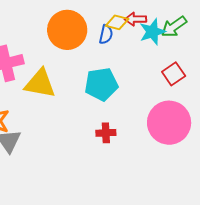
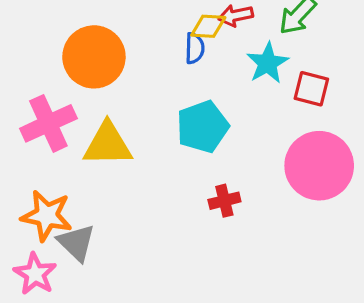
orange circle: (67, 30) -> (94, 57), moved
cyan star: (152, 32) -> (268, 63), moved
red square: (174, 74) -> (311, 89), turned -30

